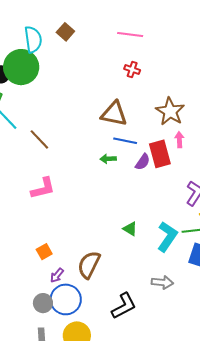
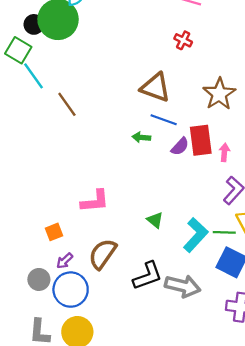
pink arrow: (179, 140) -> (224, 152), moved
pink L-shape: (43, 188) -> (95, 201), moved
gray arrow: (162, 282) -> (183, 286), size x1.4
gray circle: (43, 303) -> (39, 279), moved
black L-shape: (124, 306) -> (148, 276), moved

